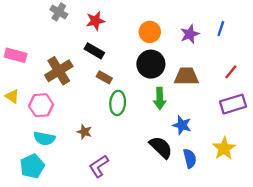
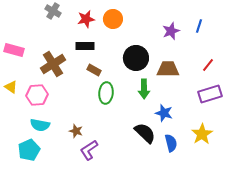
orange circle: (150, 32) -> (113, 19), moved
black rectangle: (94, 51) -> (85, 46), turned -30
brown star: (84, 132) -> (76, 131), moved

